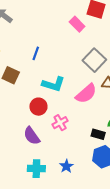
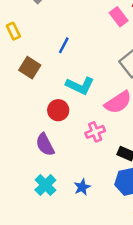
pink cross: (60, 123) -> (95, 132), moved
cyan cross: (36, 169) -> (45, 185), turned 36

